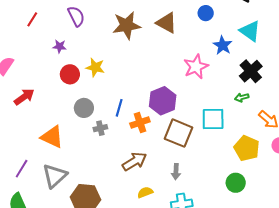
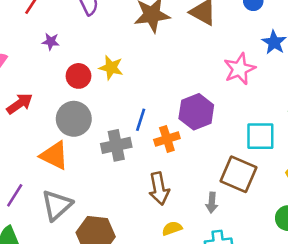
purple star: (60, 46) -> (51, 42), moved
gray circle: (84, 108) -> (74, 119), moved, size x1.4
gray cross: (100, 128) -> (116, 145), size x1.6
brown square: (178, 133) -> (238, 174), moved
brown arrow: (134, 161) -> (159, 189), turned 110

